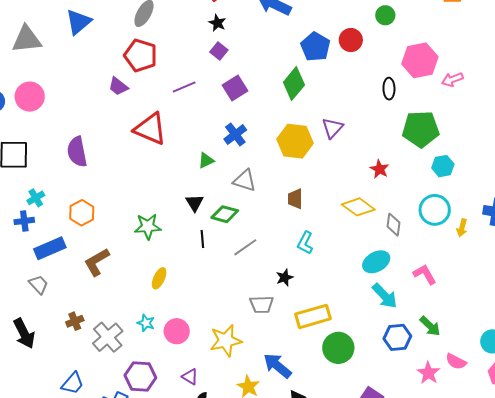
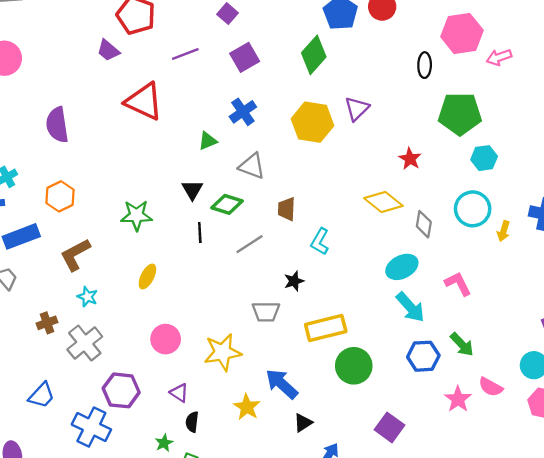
brown trapezoid: (295, 199) -> (286, 209), moved
cyan star: (146, 323) -> (87, 297), moved

